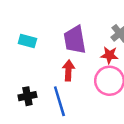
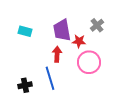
red star: (109, 55) -> (79, 41), moved
black cross: (27, 96) -> (25, 85), moved

